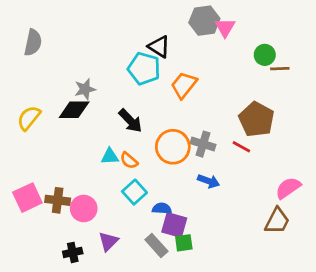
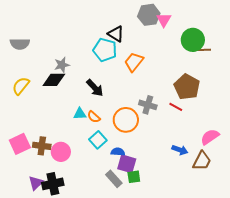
gray semicircle: (33, 43) -> (20, 44), moved, turned 78
green circle: (265, 55) -> (193, 40), size x1.5
orange circle: (173, 147) -> (126, 120), moved
blue arrow: (209, 181) -> (180, 150), moved
purple triangle: (108, 241) -> (36, 183), moved
black cross: (73, 252) -> (53, 184), size x1.5

